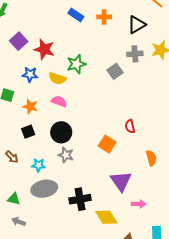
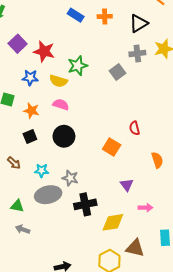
gray star: (66, 155) -> (70, 178), moved
purple triangle: (121, 181) -> (127, 185), size x0.6
yellow diamond: (106, 217) -> (113, 222), turned -65

